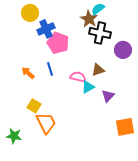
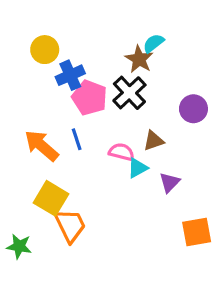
black cross: (100, 33) -> (129, 93), moved, turned 35
orange arrow: (28, 73) -> (41, 146), size x1.6
yellow square: (34, 106) -> (51, 198), size x1.5

